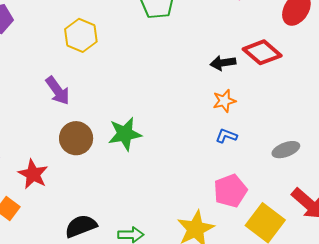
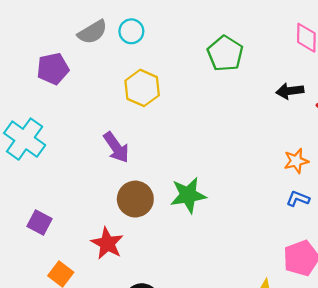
black arrow: (223, 63) -> (290, 91), moved
red star: (33, 174) -> (107, 243), moved

